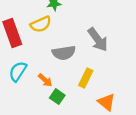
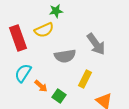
orange arrow: (45, 80) -> (41, 86), moved

